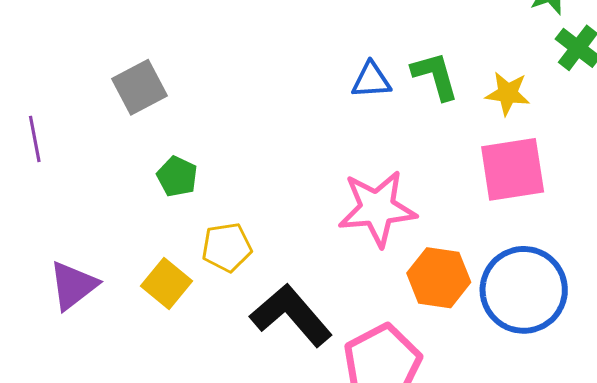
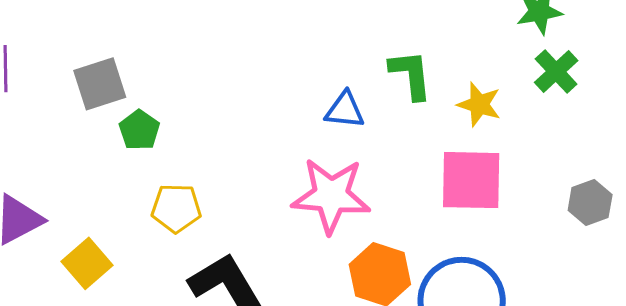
blue triangle: (371, 80) -> (345, 110), moved
gray square: (139, 87) -> (100, 84), moved
yellow square: (167, 284) -> (87, 263), moved

